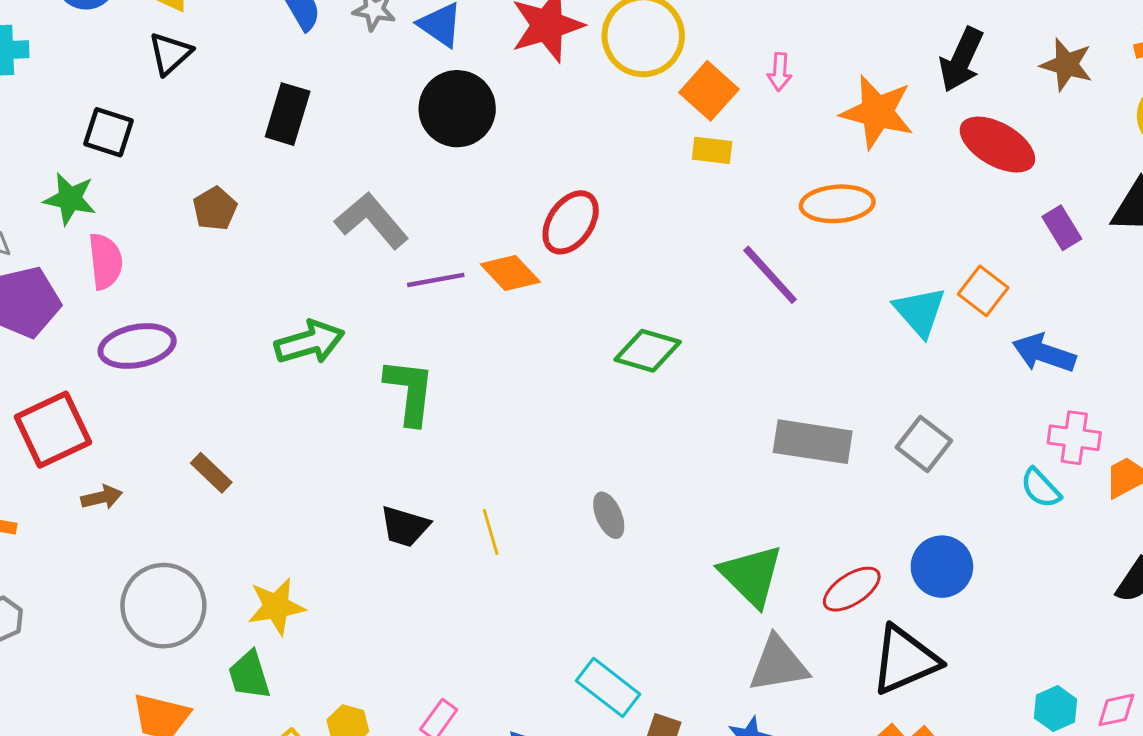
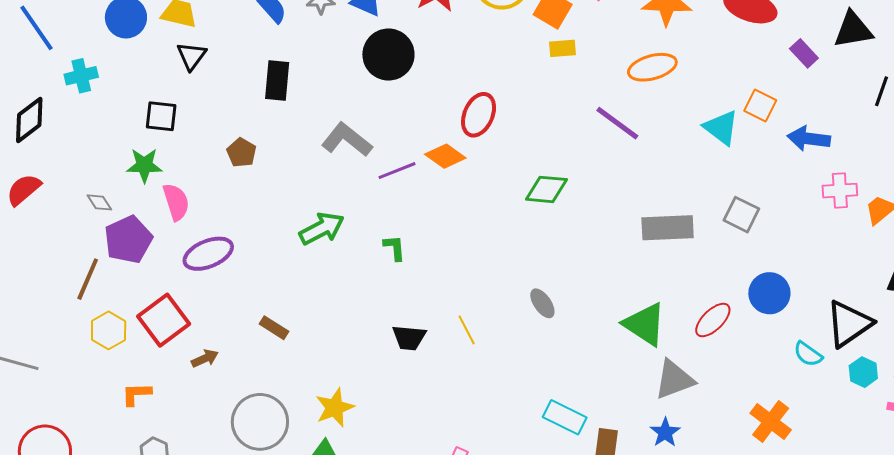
green L-shape: (410, 392) -> (394, 248), size x0.6
cyan semicircle: (1041, 488) -> (808, 354), moved
black triangle: (905, 660) -> (849, 324), moved

